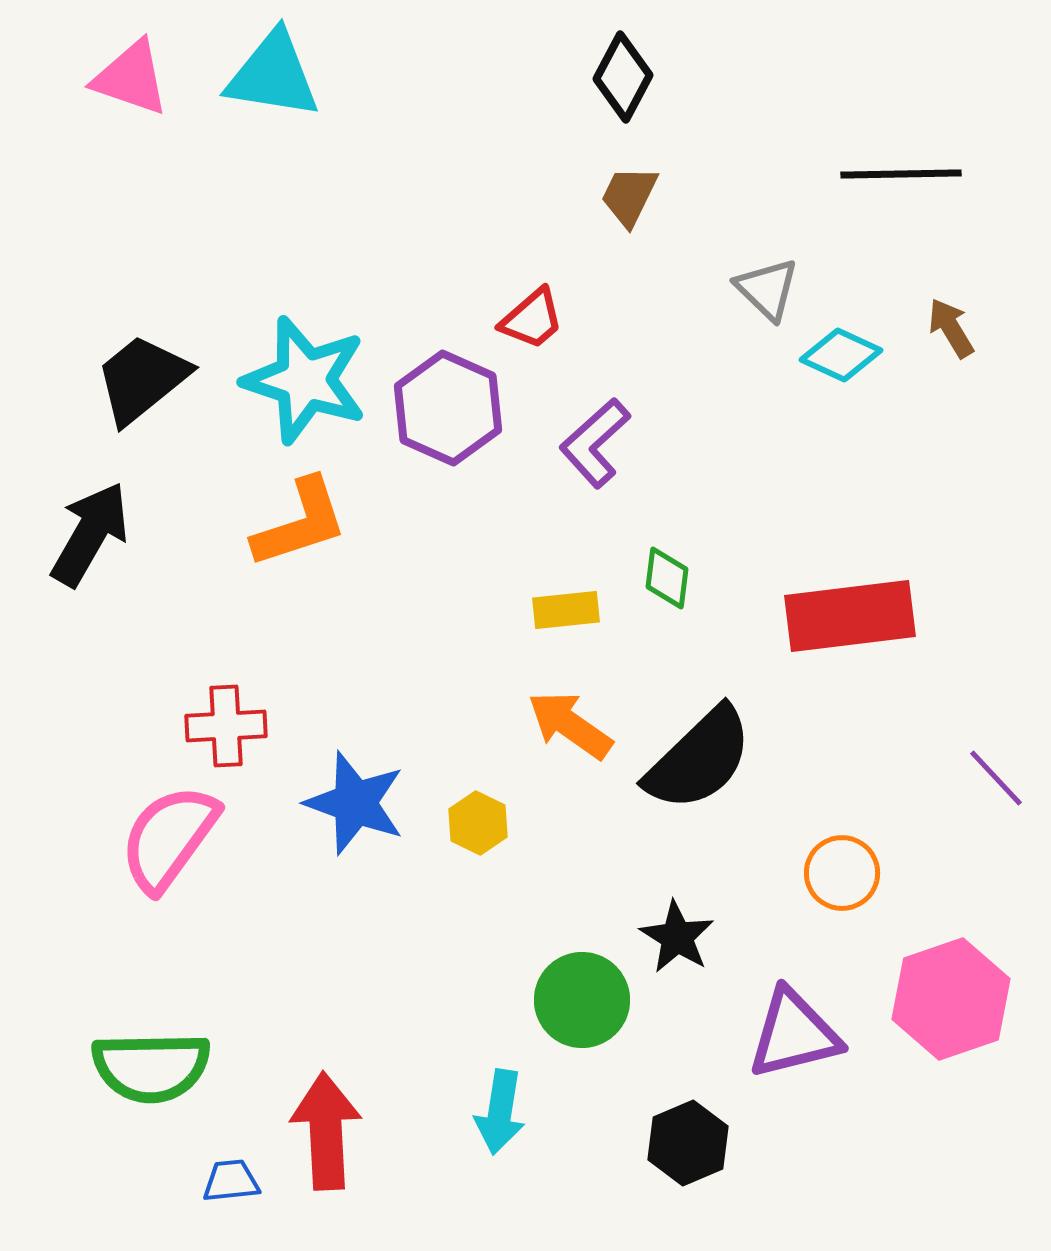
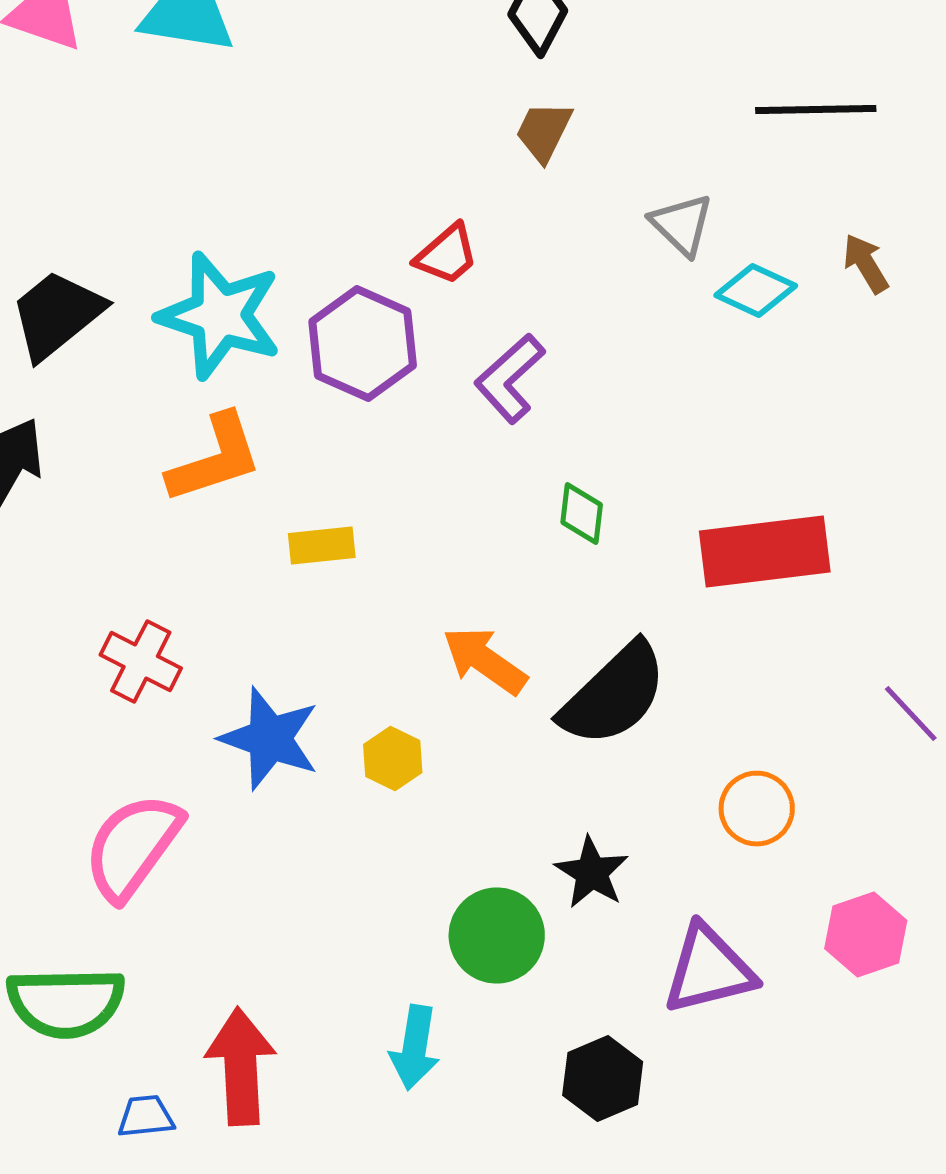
yellow rectangle: (566, 610) -> (322, 546), moved
red cross: (226, 726) -> (141, 662), turned 30
pink semicircle: (169, 838) -> (133, 846), moved
pink hexagon: (951, 999) -> (866, 934), size x0.7

